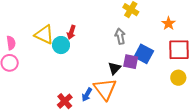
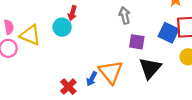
yellow triangle: (44, 35) -> (30, 35), moved
blue square: (144, 54) -> (169, 33), moved
black triangle: (114, 68) -> (150, 68), moved, size x1.6

